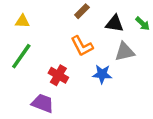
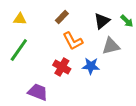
brown rectangle: (82, 11) -> (62, 17), moved
black triangle: (115, 24) -> (102, 21), turned -48
red cross: (58, 75) -> (62, 67), moved

